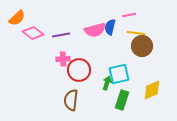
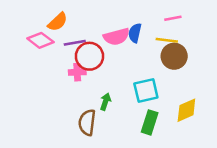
pink line: (129, 15) -> (173, 18), moved
orange semicircle: (17, 18) -> (58, 22), moved
red circle: (79, 70) -> (89, 56), moved
green arrow: (107, 83) -> (105, 102), moved

